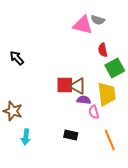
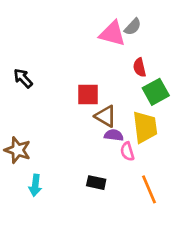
gray semicircle: (98, 20) -> (133, 27), turned -64
red square: (65, 85) -> (88, 95), moved

